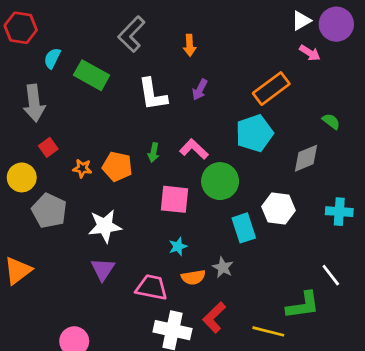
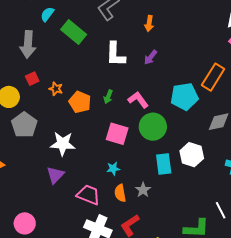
orange rectangle: (271, 89) -> (213, 77), moved, turned -32
orange star: (82, 168) -> (56, 89), moved
orange semicircle: (193, 277) -> (120, 193), turned 78

